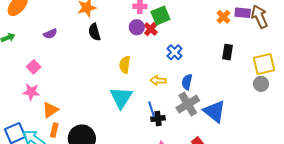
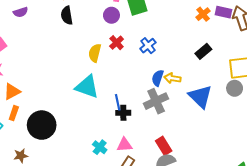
red cross: (151, 29) -> (117, 43), moved
black rectangle: (228, 52) -> (203, 51), turned 35
yellow arrow: (158, 80) -> (172, 78), moved
cyan triangle: (121, 98) -> (87, 87), turned -50
blue triangle: (214, 111) -> (200, 97), moved

